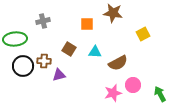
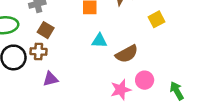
brown square: (69, 49) -> (46, 30), moved
purple triangle: (59, 75) -> (50, 79), moved

